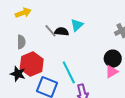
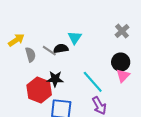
gray semicircle: (21, 42) -> (30, 55), moved
cyan line: (69, 72) -> (93, 82), moved
black star: (18, 74) -> (55, 79), moved

